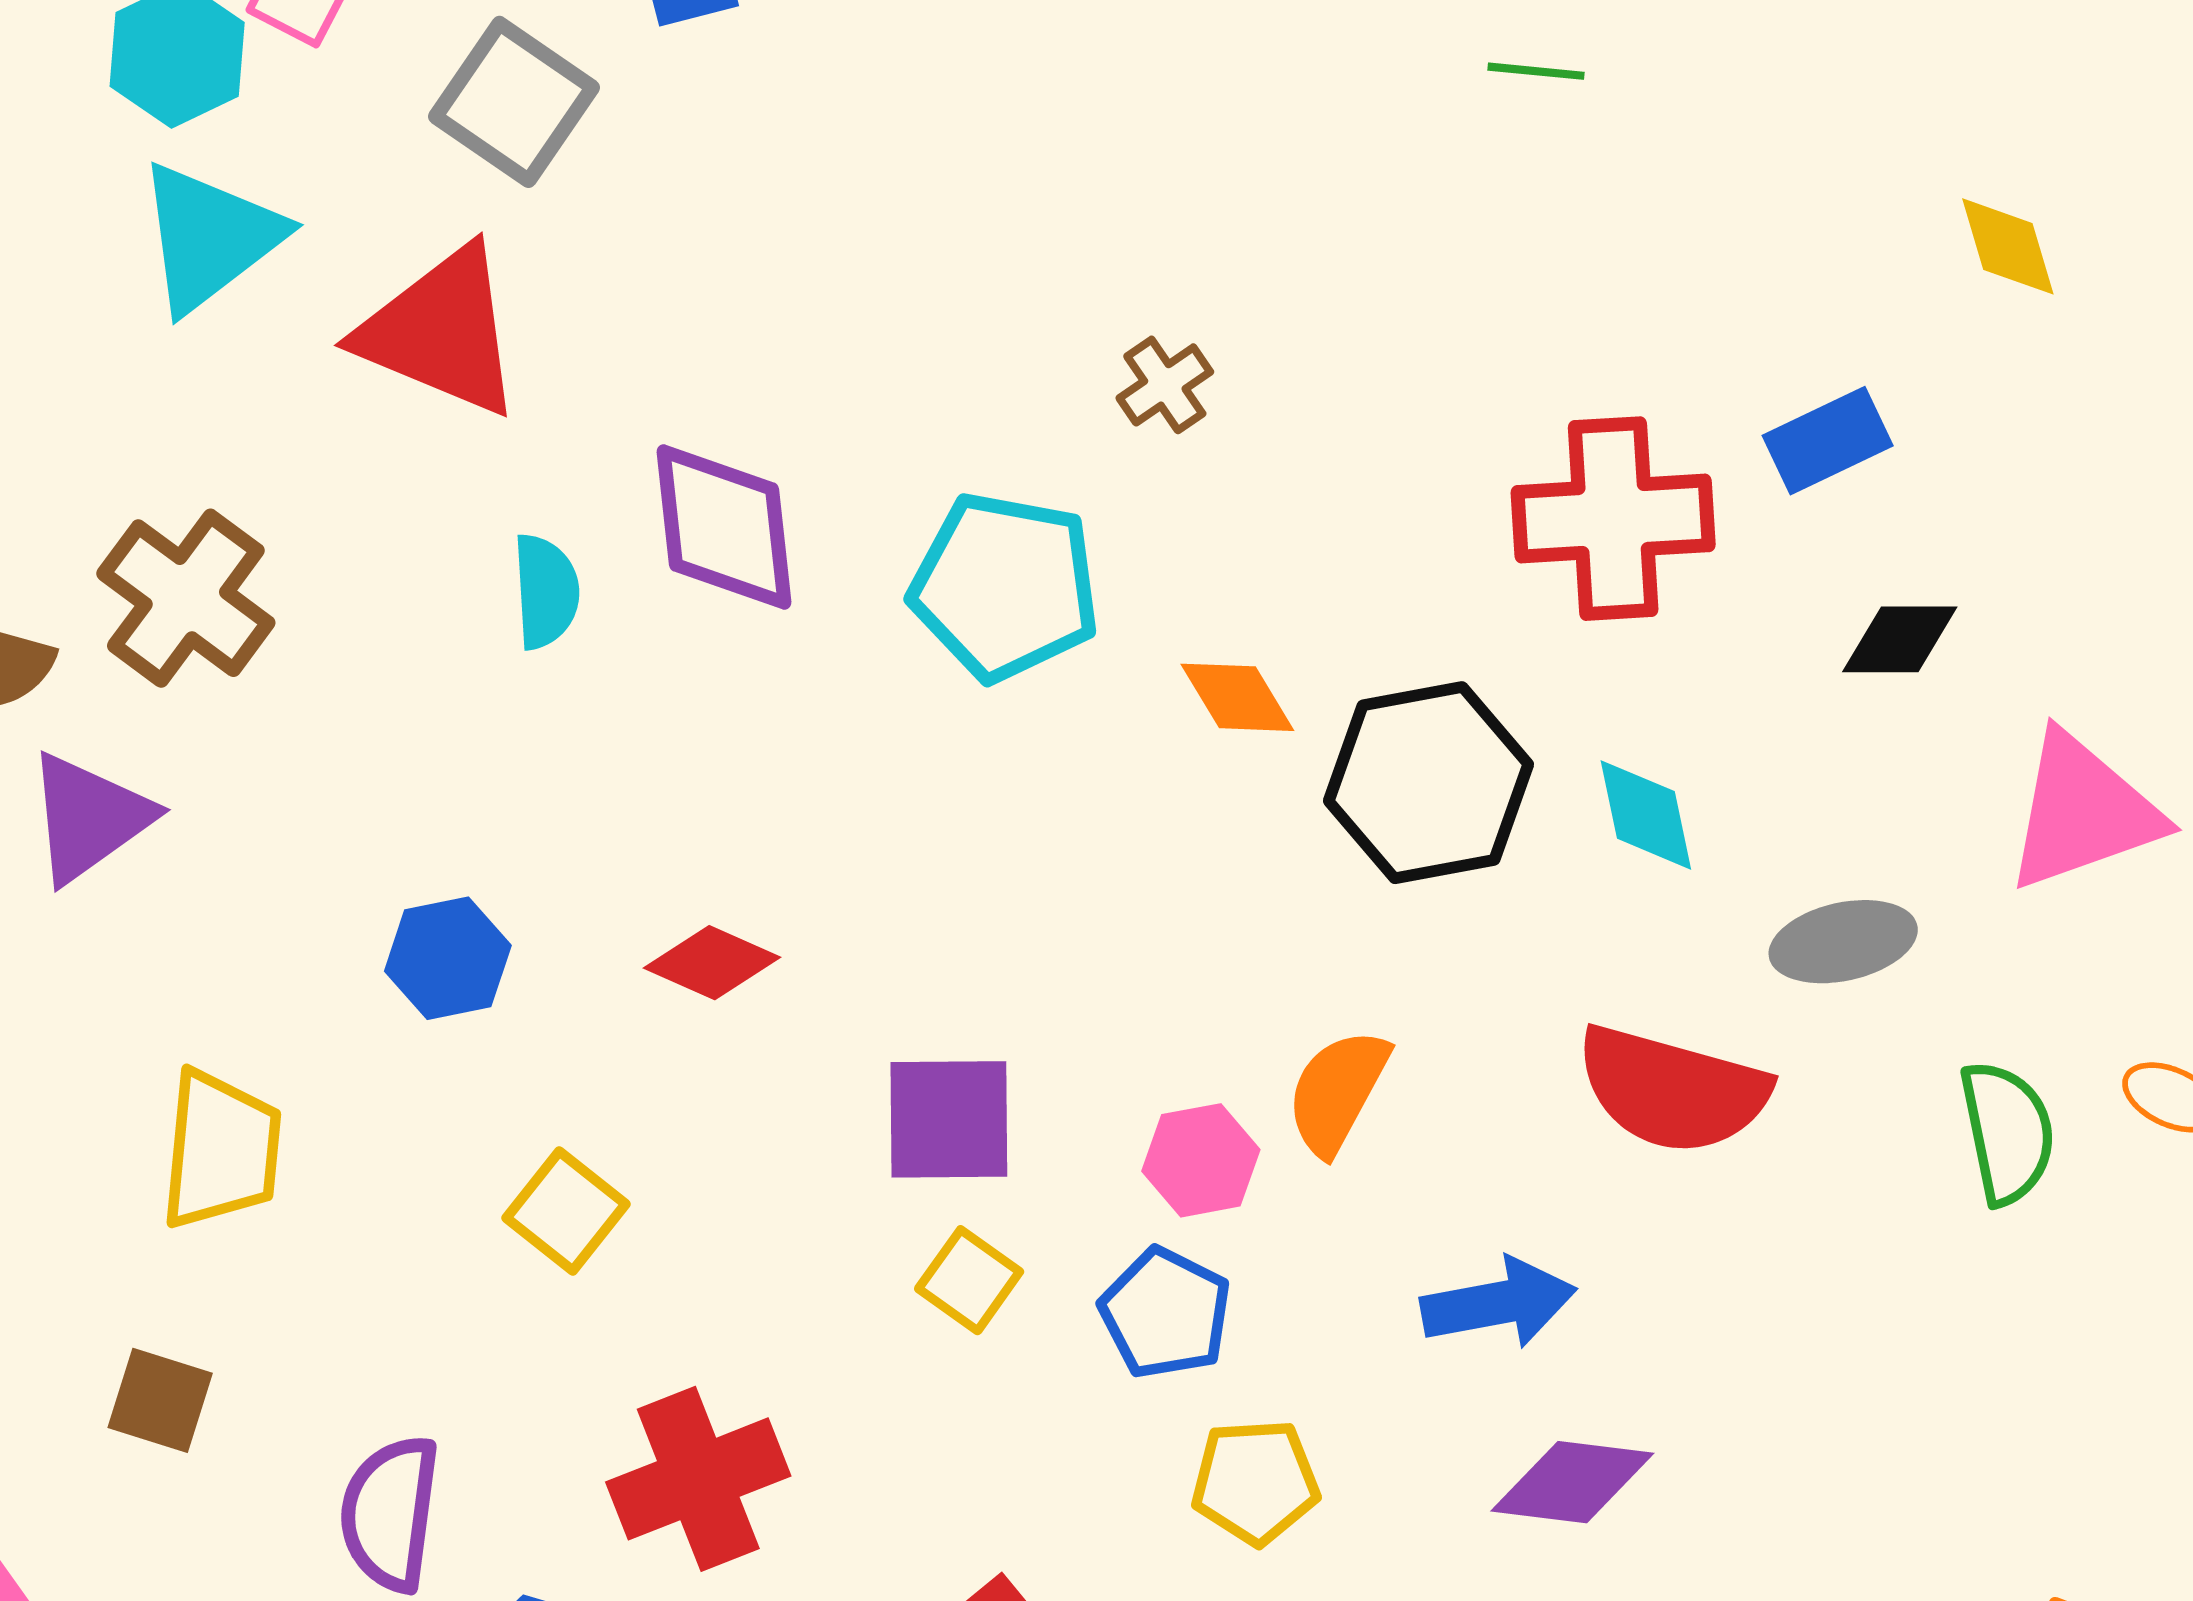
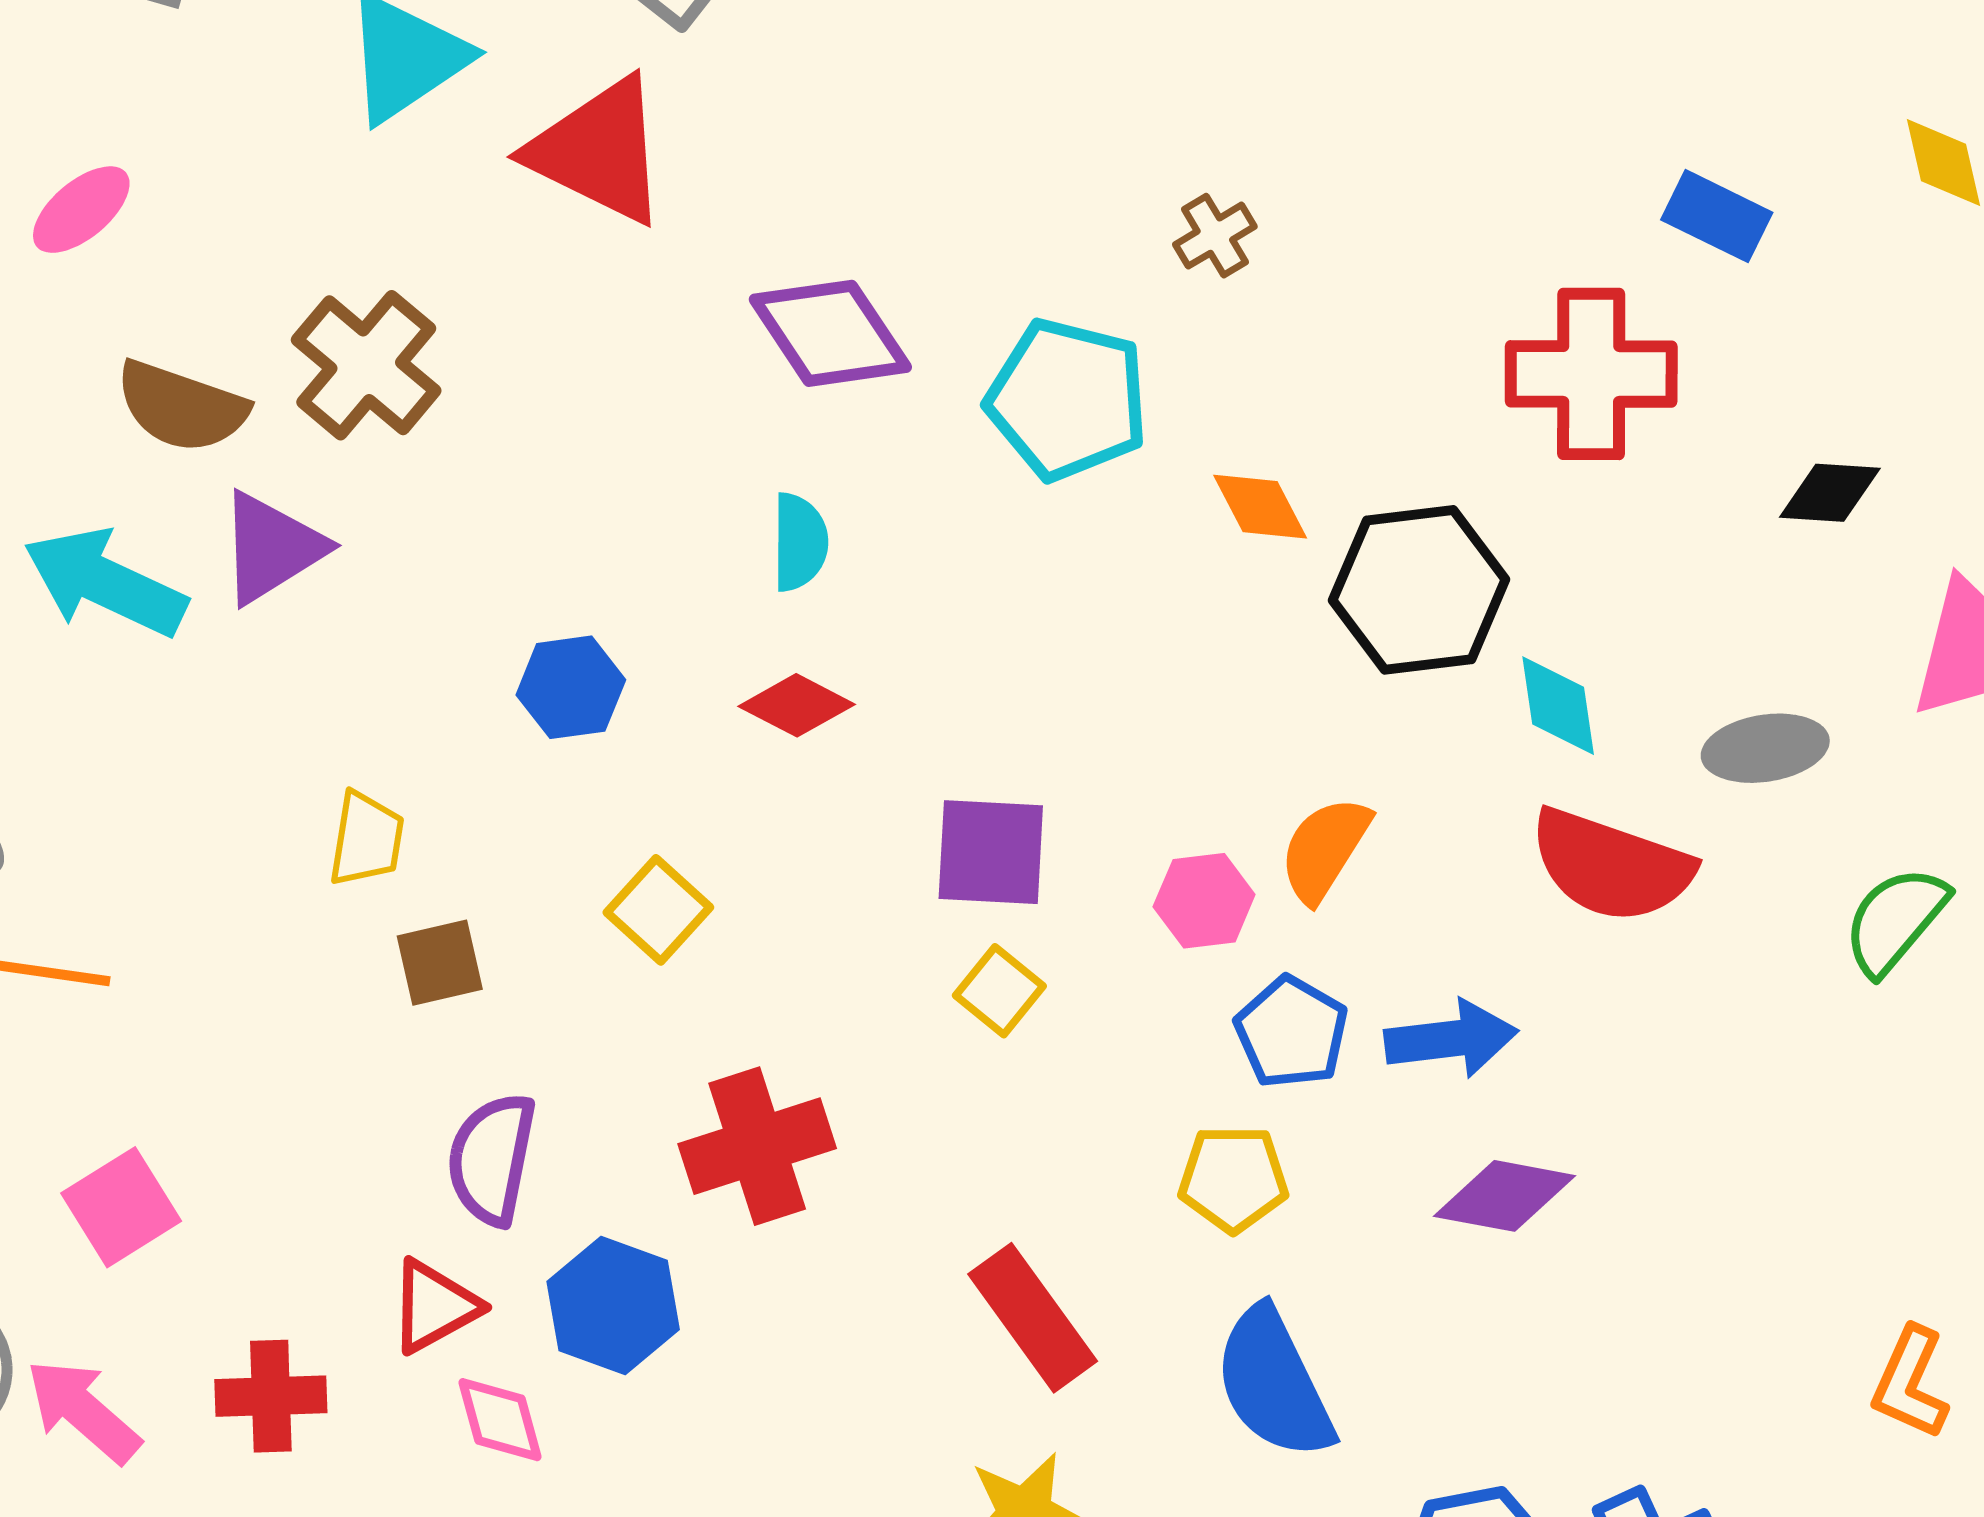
blue rectangle: (1828, 441) -> (1717, 216), moved, turned 48
purple diamond: (724, 527) -> (830, 333), turned -31
cyan semicircle: (546, 591) -> (800, 542), moved
cyan diamond: (1646, 815) -> (1558, 706), moved
green semicircle: (2007, 1132) -> (1895, 920), turned -132
yellow trapezoid: (221, 1150) -> (366, 839), size x0.7
blue pentagon: (1165, 1313) -> (1291, 1032), moved
brown square: (160, 1400) -> (440, 963), moved, turned -34

